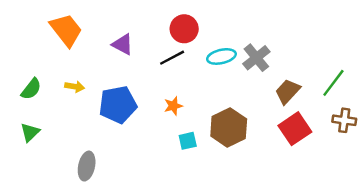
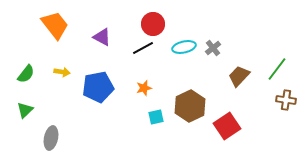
gray cross: (256, 58) -> (213, 48), size x0.7
red square: (295, 129) -> (227, 126), moved
gray ellipse: (87, 166) -> (51, 138), moved

